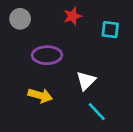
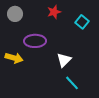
cyan square: (110, 30) -> (82, 22), turned 32
yellow arrow: (40, 96) -> (14, 58), moved

